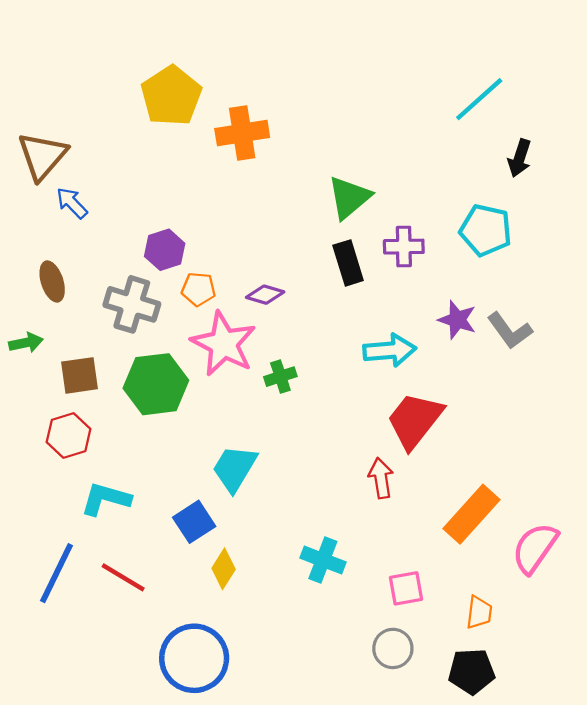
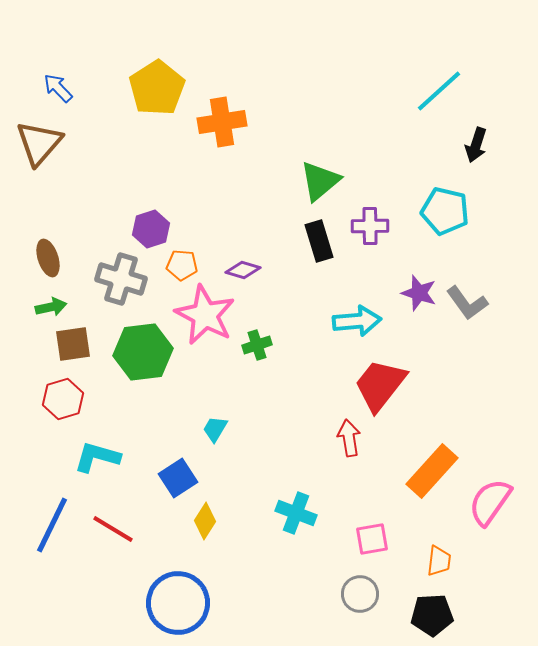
blue arrow: (72, 203) -> (58, 88), moved
green arrow: (26, 343) -> (51, 307), moved
cyan trapezoid: (235, 468) -> (215, 429), size x0.6

